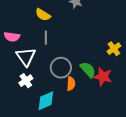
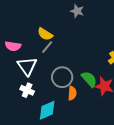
yellow semicircle: (43, 15) -> (45, 34), moved
gray line: (46, 38) -> (47, 47), turned 40
white cross: (26, 81) -> (27, 90), turned -32

